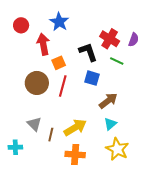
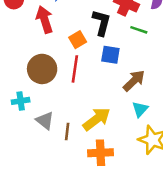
black L-shape: (88, 52) -> (102, 23), turned 40
orange square: (59, 63) -> (78, 40), moved
cyan cross: (15, 147) -> (21, 101), moved

